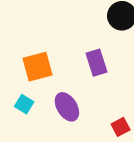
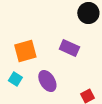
purple rectangle: (96, 63) -> (69, 48), turned -48

